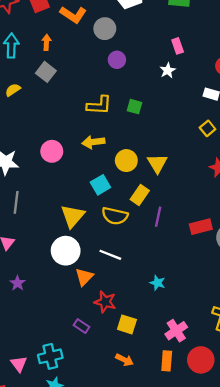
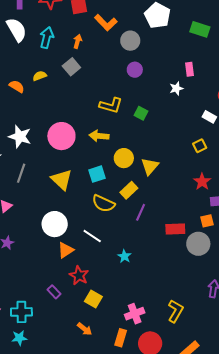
pink circle: (52, 151) -> (61, 136), size x1.4
yellow triangle: (73, 216) -> (62, 180), moved, turned -40
cyan star: (157, 283) -> (124, 256), moved

